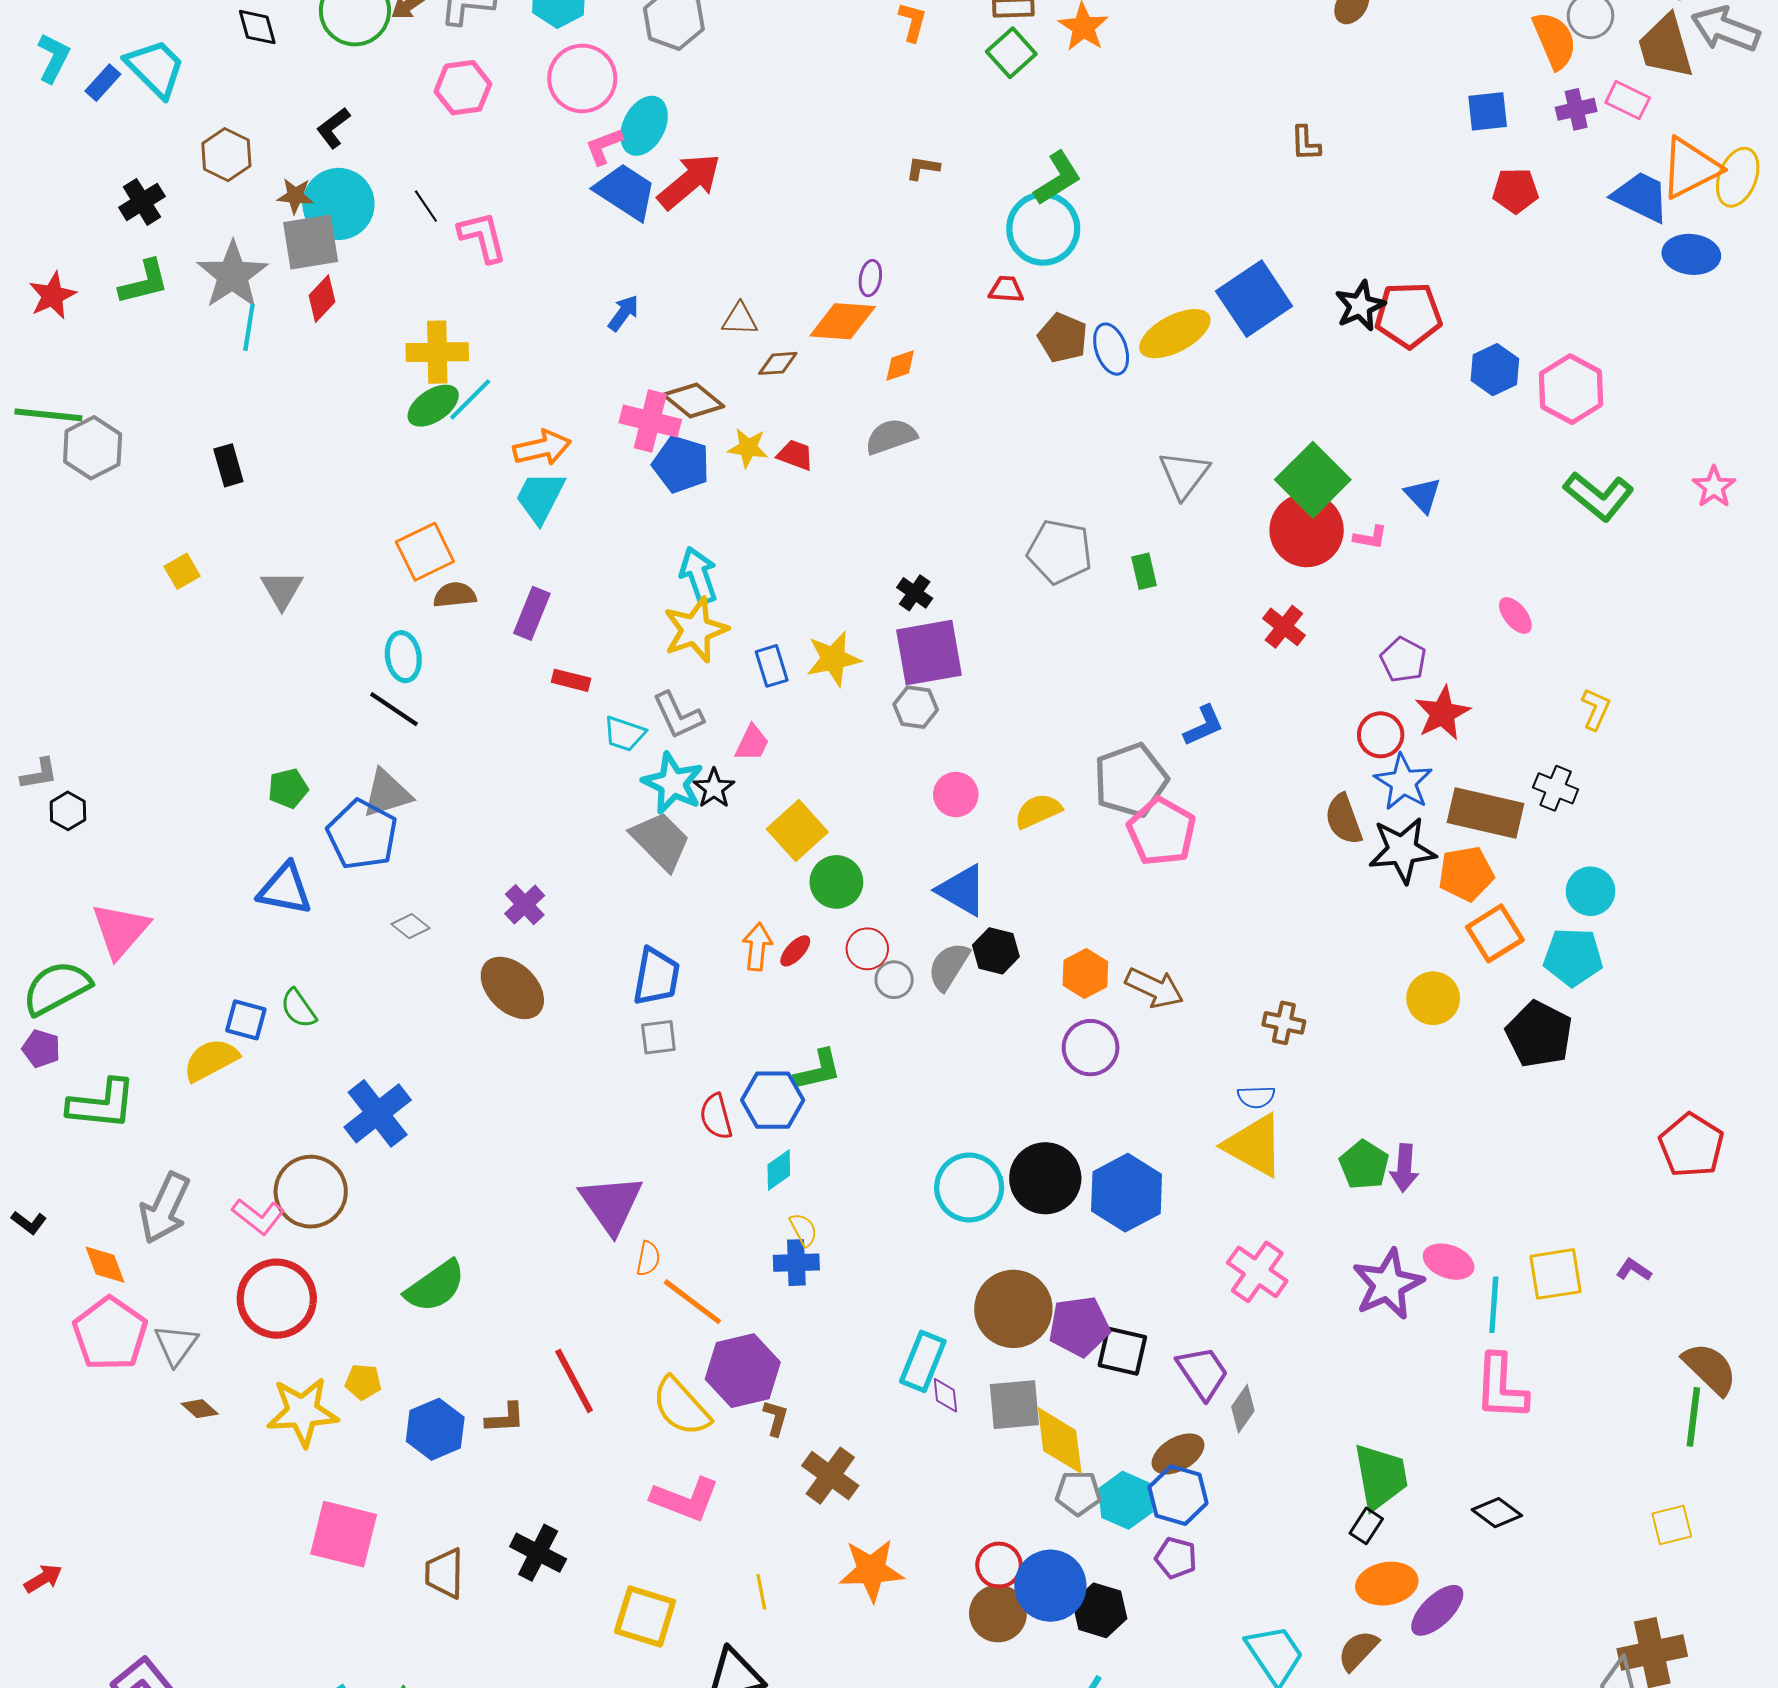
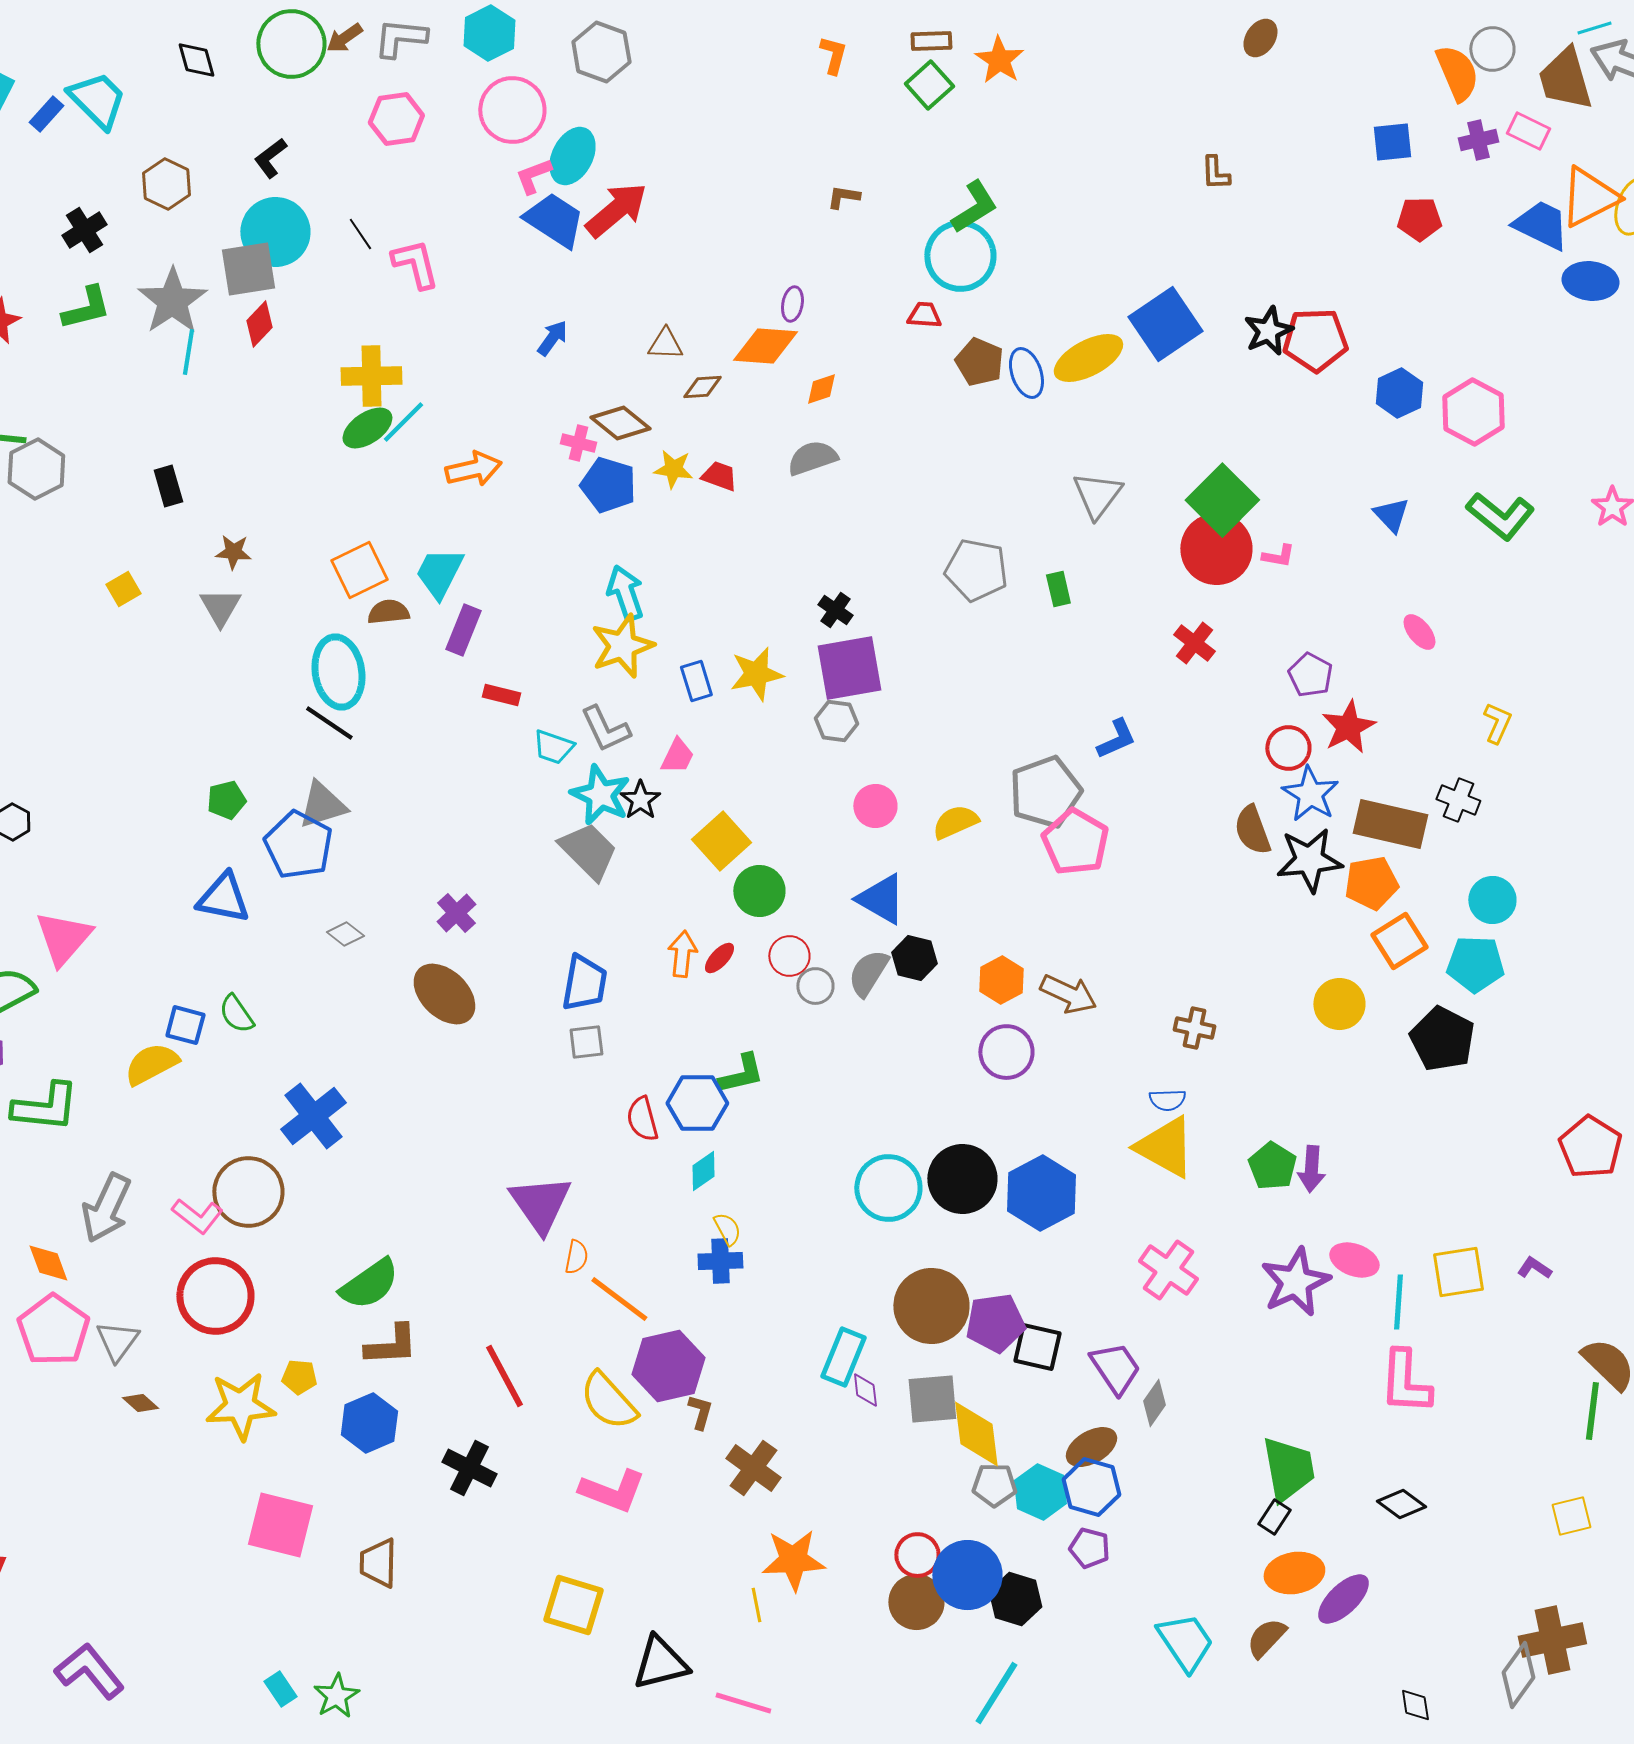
brown star: (295, 196) -> (233, 552), moved
pink cross: (650, 421) -> (578, 443), size x0.6
blue triangle: (1423, 495) -> (1391, 515), moved
cyan trapezoid: (540, 497) -> (439, 573), moved
cyan ellipse: (403, 657) -> (338, 672), size x1.5
brown L-shape: (505, 1418) -> (391, 1345), moved, size x1.4
black cross: (538, 1553) -> (469, 1468), moved
yellow line: (761, 1592) -> (756, 1605), moved

